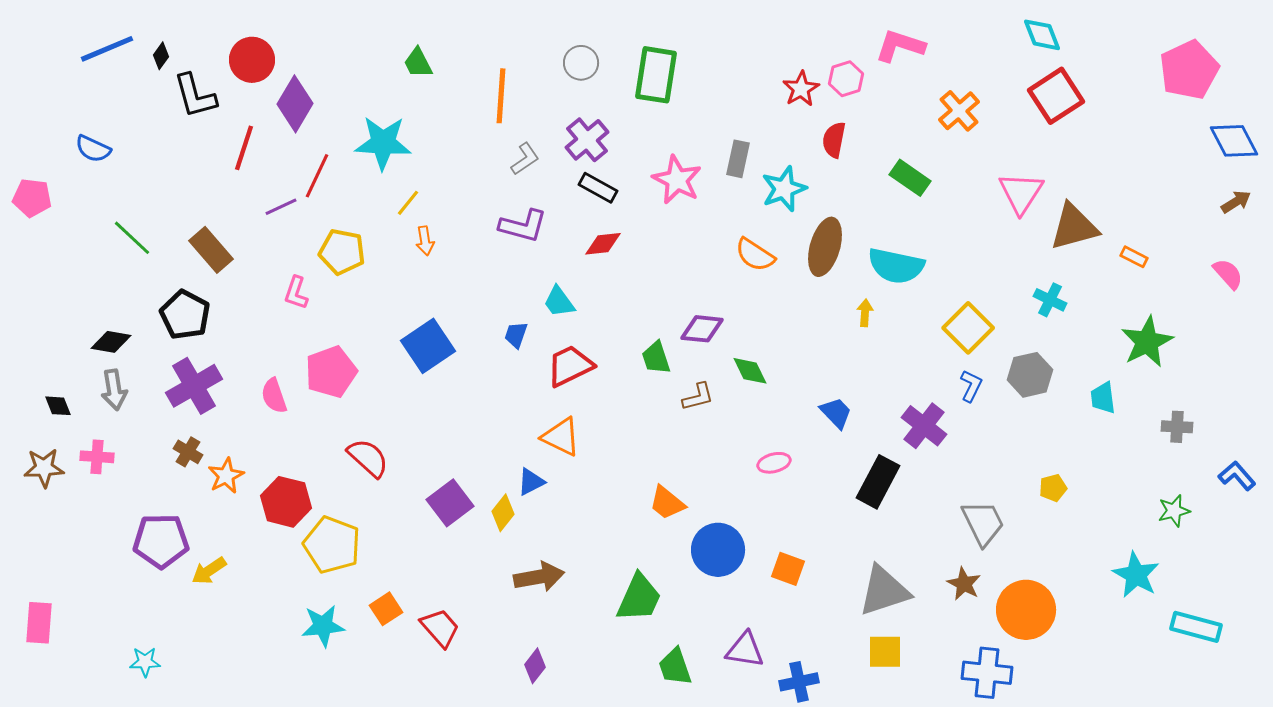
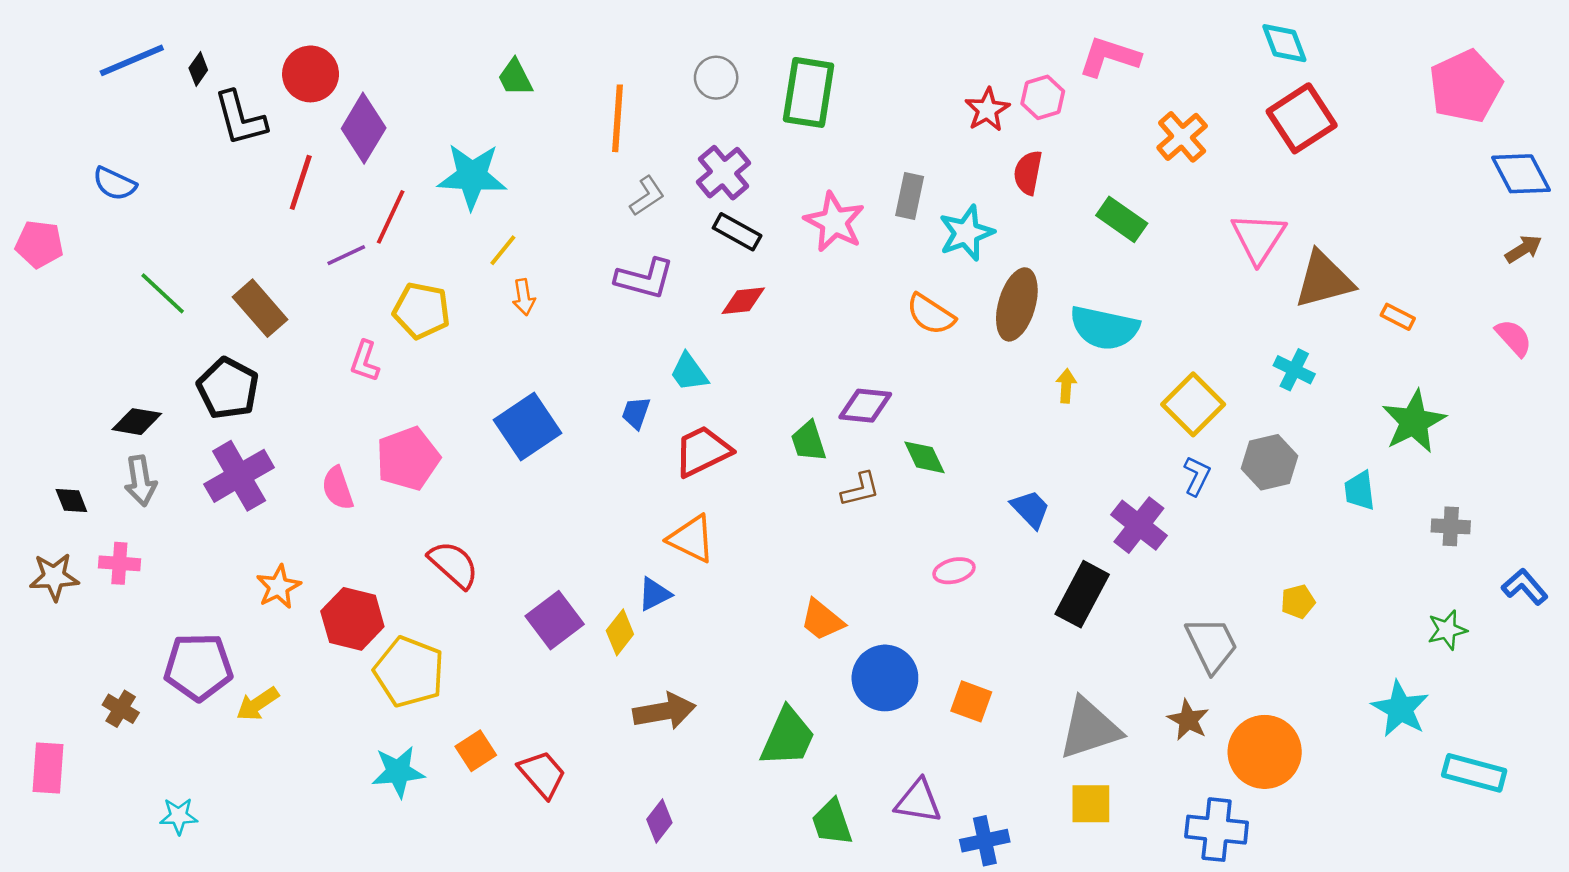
brown cross: (188, 452) -> (121, 709), moved

